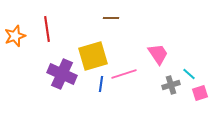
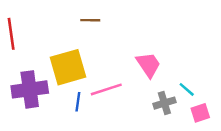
purple cross: (62, 74) -> (30, 89), turned -32

